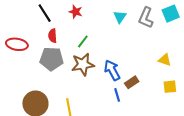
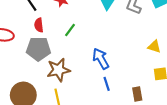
brown star: (83, 64) -> (58, 70), moved
brown rectangle: (132, 82) -> (137, 94), moved, turned -64

